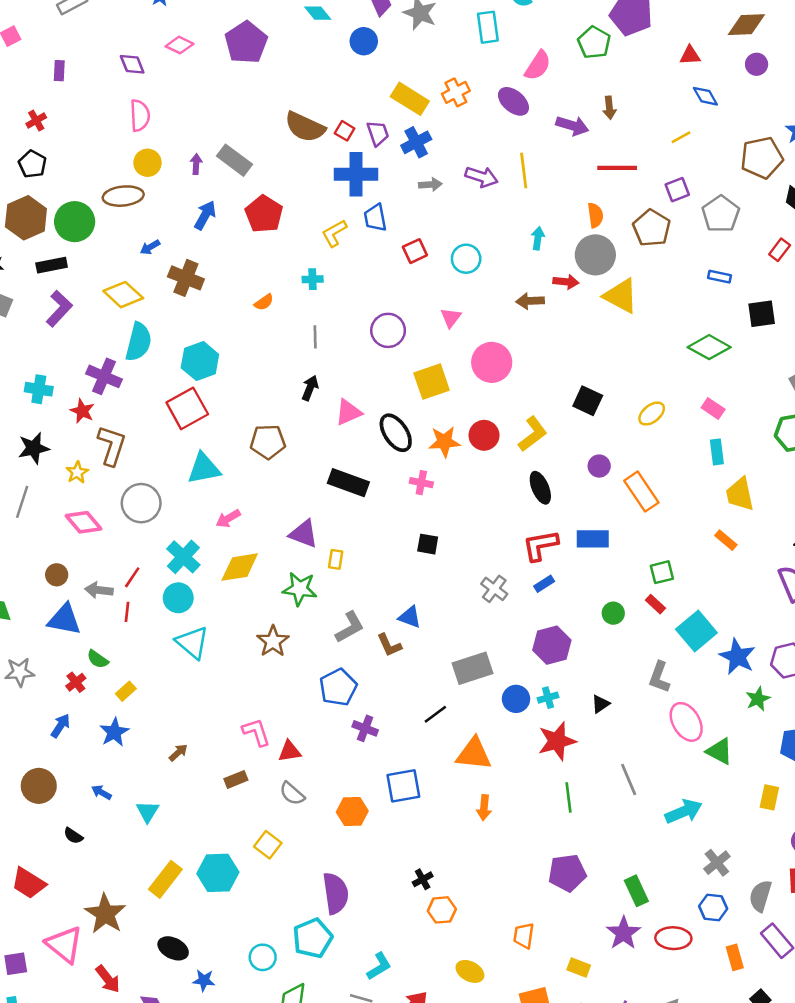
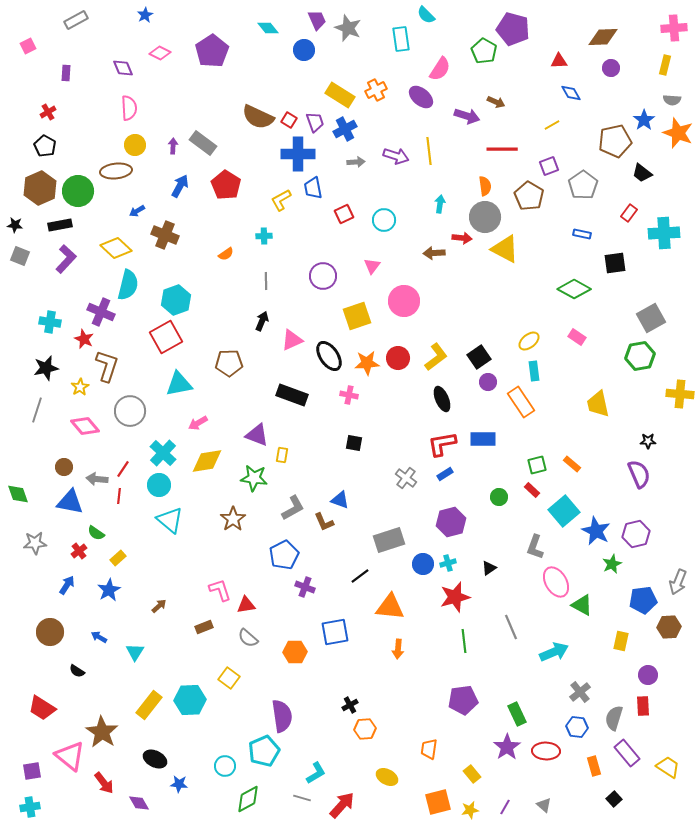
brown arrow: (609, 108) -> (496, 102), turned -60
black square: (588, 401) -> (479, 357), moved, turned 30
cyan rectangle: (717, 452) -> (534, 371), moved
orange rectangle: (726, 540) -> (572, 464), moved
yellow rectangle: (579, 968) -> (472, 774), turned 30

